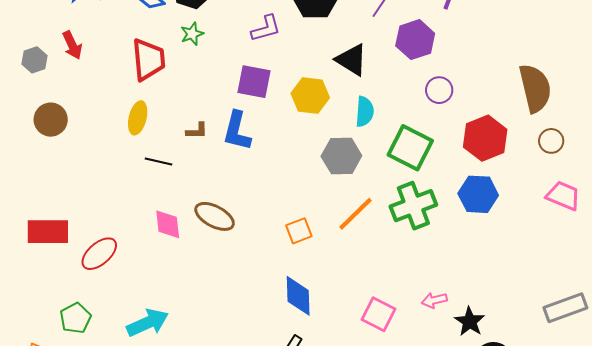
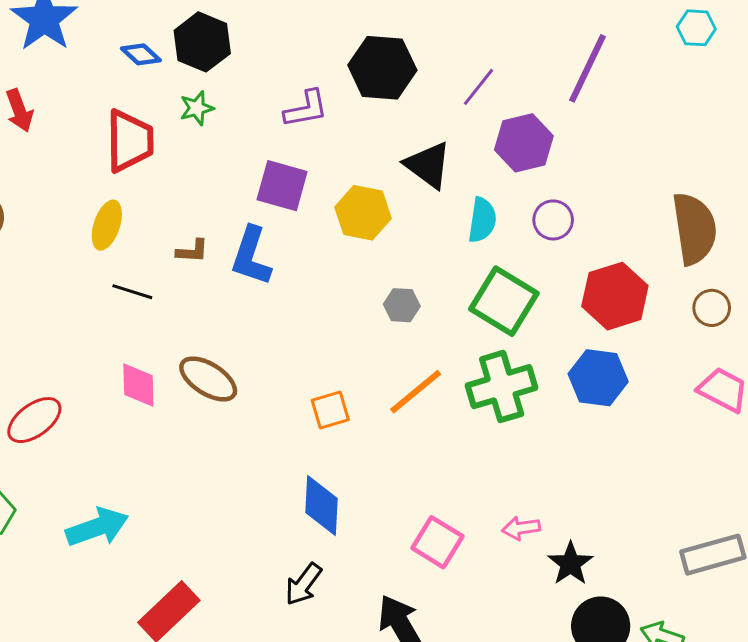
cyan semicircle: (365, 112) -> (482, 220), moved
gray hexagon: (341, 156) -> (402, 305), size x0.6

